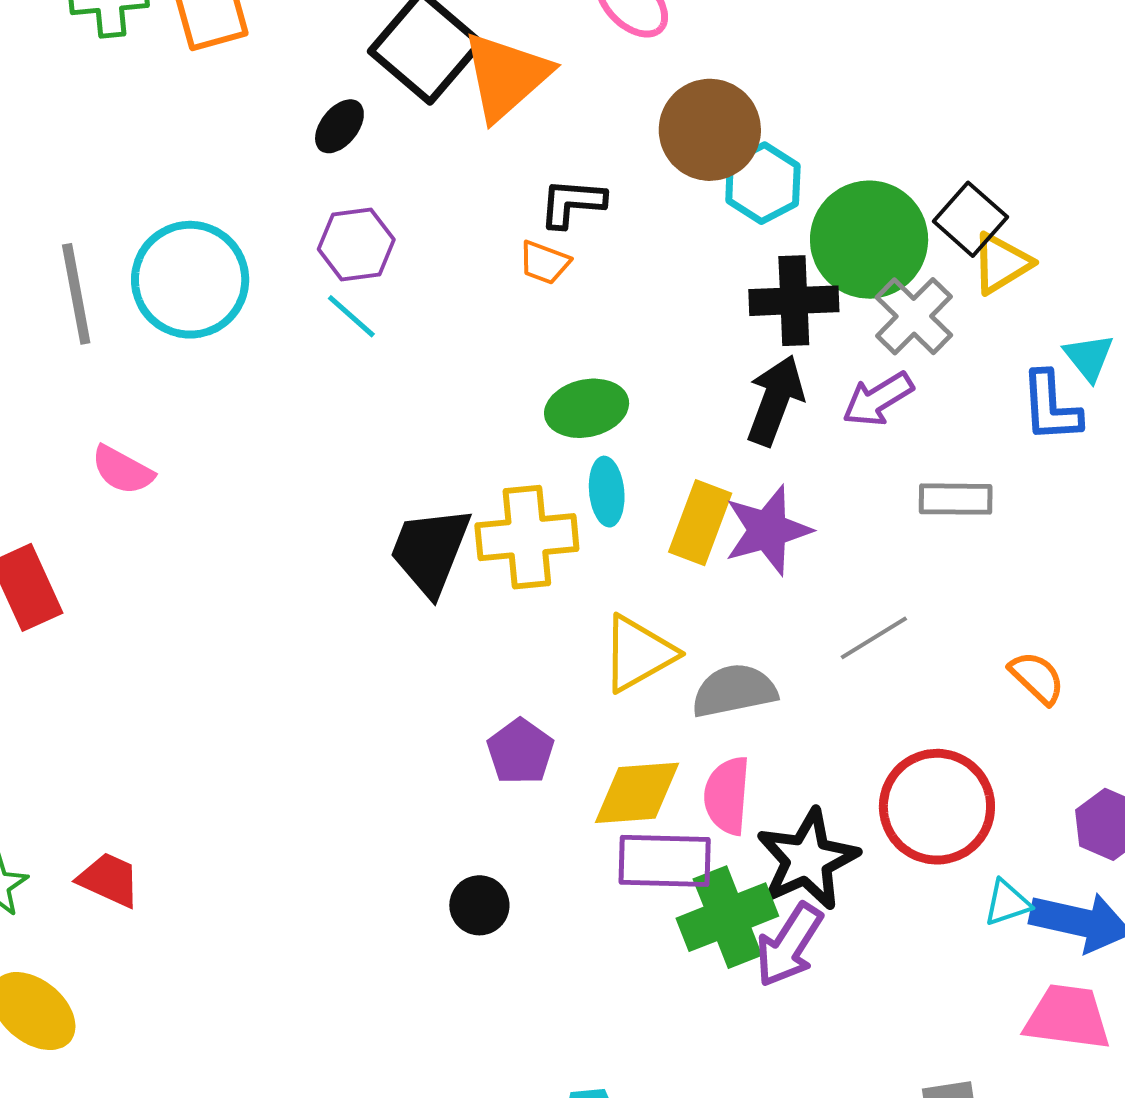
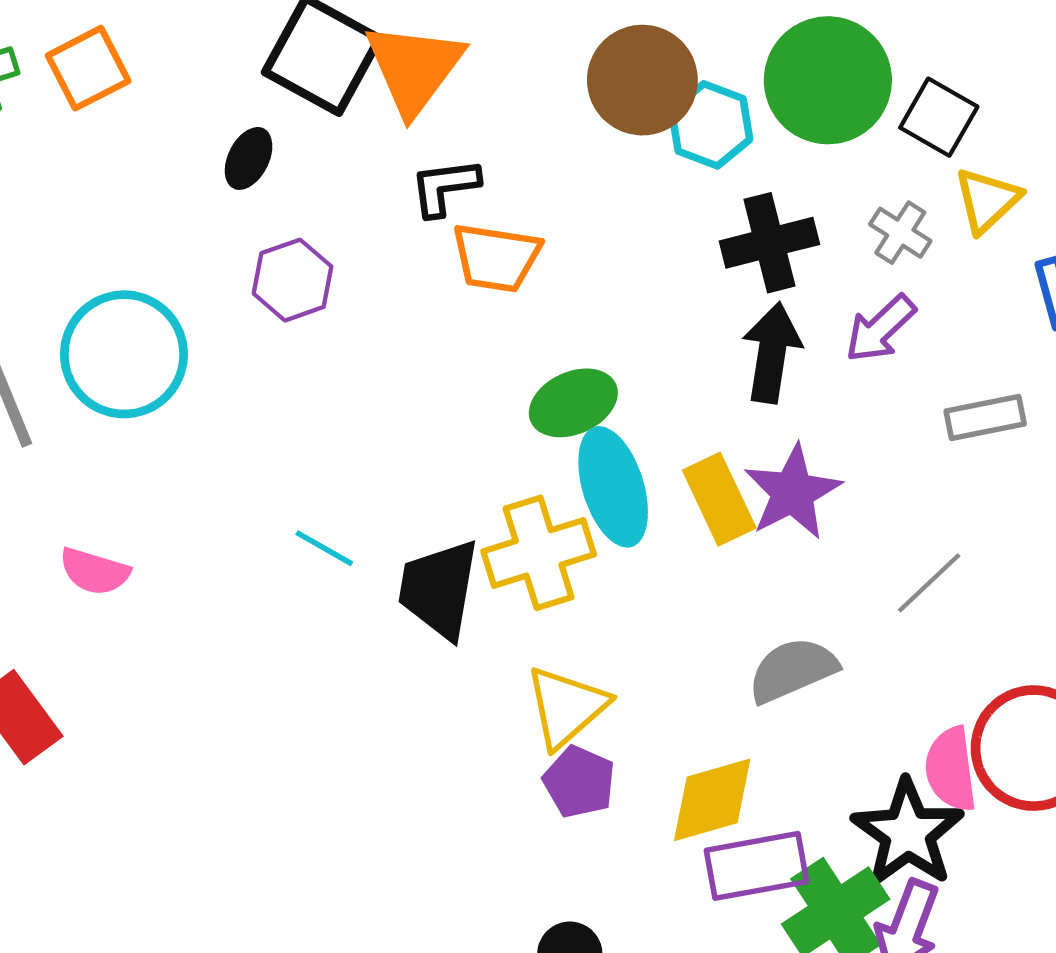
black L-shape: (572, 203) -> (445, 187), moved
green circle: (869, 240) -> (828, 80), moved
orange trapezoid: (544, 263) -> (496, 258), size x1.6
yellow triangle: (1001, 263) -> (987, 200), moved
cyan line: (351, 316) -> (324, 548), moved
gray cross: (914, 316) -> (900, 233), size x0.7
cyan ellipse: (607, 492) -> (613, 487), size x1.6
yellow rectangle: (700, 523) -> (719, 499), turned -34
yellow triangle: (638, 653) -> (567, 707), moved
pink semicircle: (727, 796) -> (951, 769), moved

